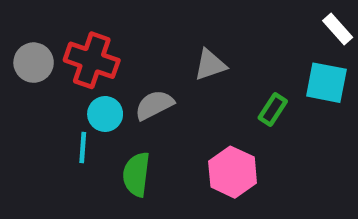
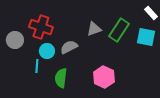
gray circle: (34, 63) -> (15, 40), moved
green rectangle: (273, 110) -> (119, 30), moved, size x1.6

